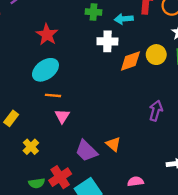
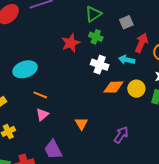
cyan arrow: (124, 19) -> (127, 60), moved
red star: (47, 35) -> (71, 43), moved
cyan ellipse: (45, 70) -> (25, 69), moved
orange triangle: (113, 144) -> (81, 124), moved

